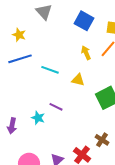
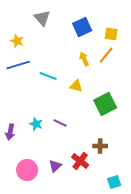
blue square: (84, 21) -> (82, 27), turned 36
purple line: (56, 107) -> (60, 123), moved
brown cross: (102, 140) -> (100, 146), turned -32

